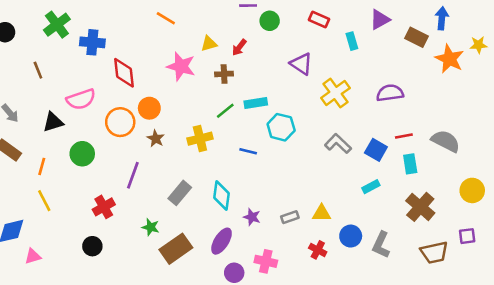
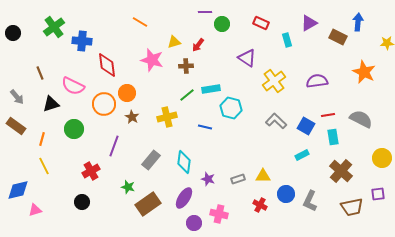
orange star: (449, 59) -> (364, 72), moved
brown line: (38, 70) -> (40, 73), moved
pink semicircle: (81, 99) -> (73, 86), turned 45

